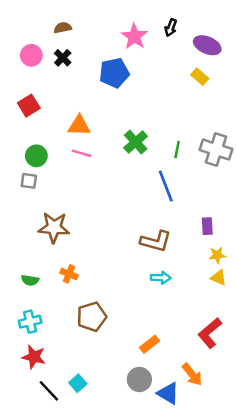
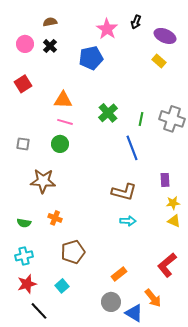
green circle: (36, 156) -> (60, 144), moved
red star: (34, 357) -> (27, 284), turned -30
cyan square: (78, 383) -> (62, 286), moved

